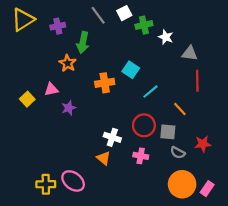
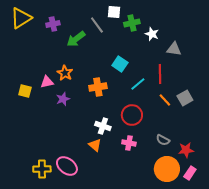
white square: (124, 13) -> (114, 12), turned 32
gray line: (98, 15) -> (97, 25), moved
green arrow: (83, 42) -> (76, 39), turned 42
orange star: (68, 63) -> (65, 73), moved
red line: (197, 81) -> (160, 74), moved
orange cross: (105, 83) -> (98, 87), moved
yellow square: (27, 99) -> (25, 91), turned -32
gray square: (168, 132) -> (185, 98), moved, turned -35
red star: (203, 144) -> (186, 150), moved

